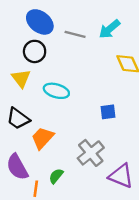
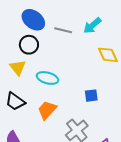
orange trapezoid: (43, 138) -> (47, 110), moved

